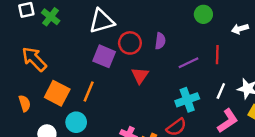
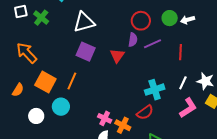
white arrow: (240, 29) -> (188, 20), moved
red circle: (130, 43) -> (141, 21), moved
purple line: (189, 63) -> (152, 44), moved
red triangle: (140, 75) -> (117, 56), moved
orange semicircle: (25, 103) -> (18, 90), turned 48

